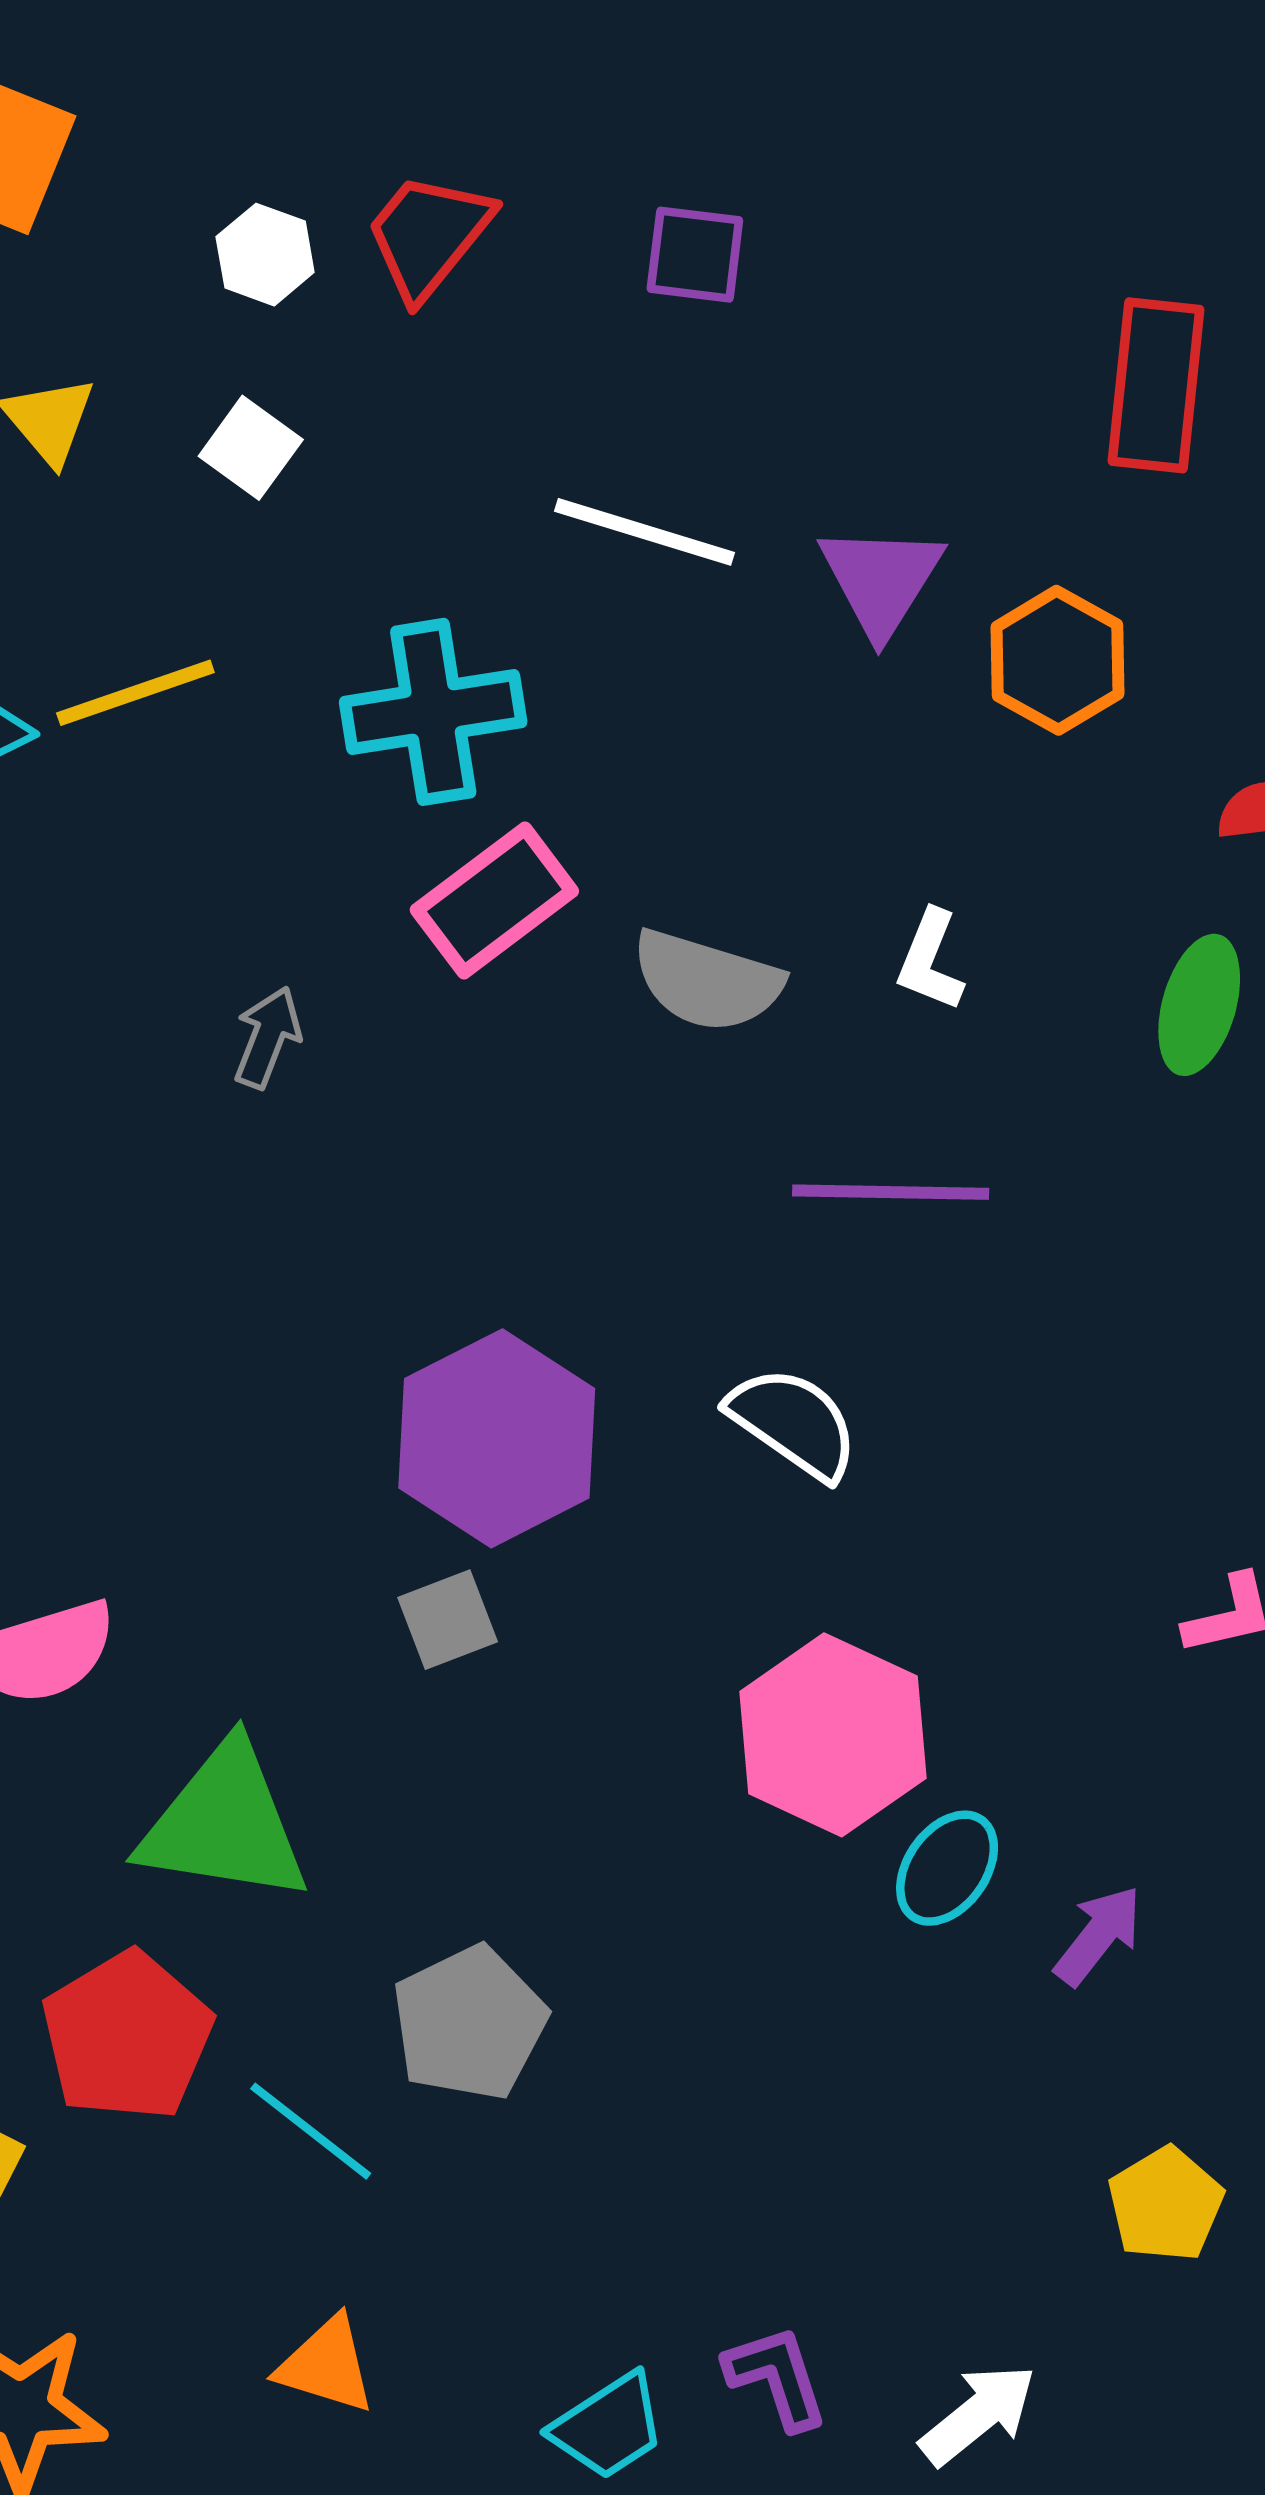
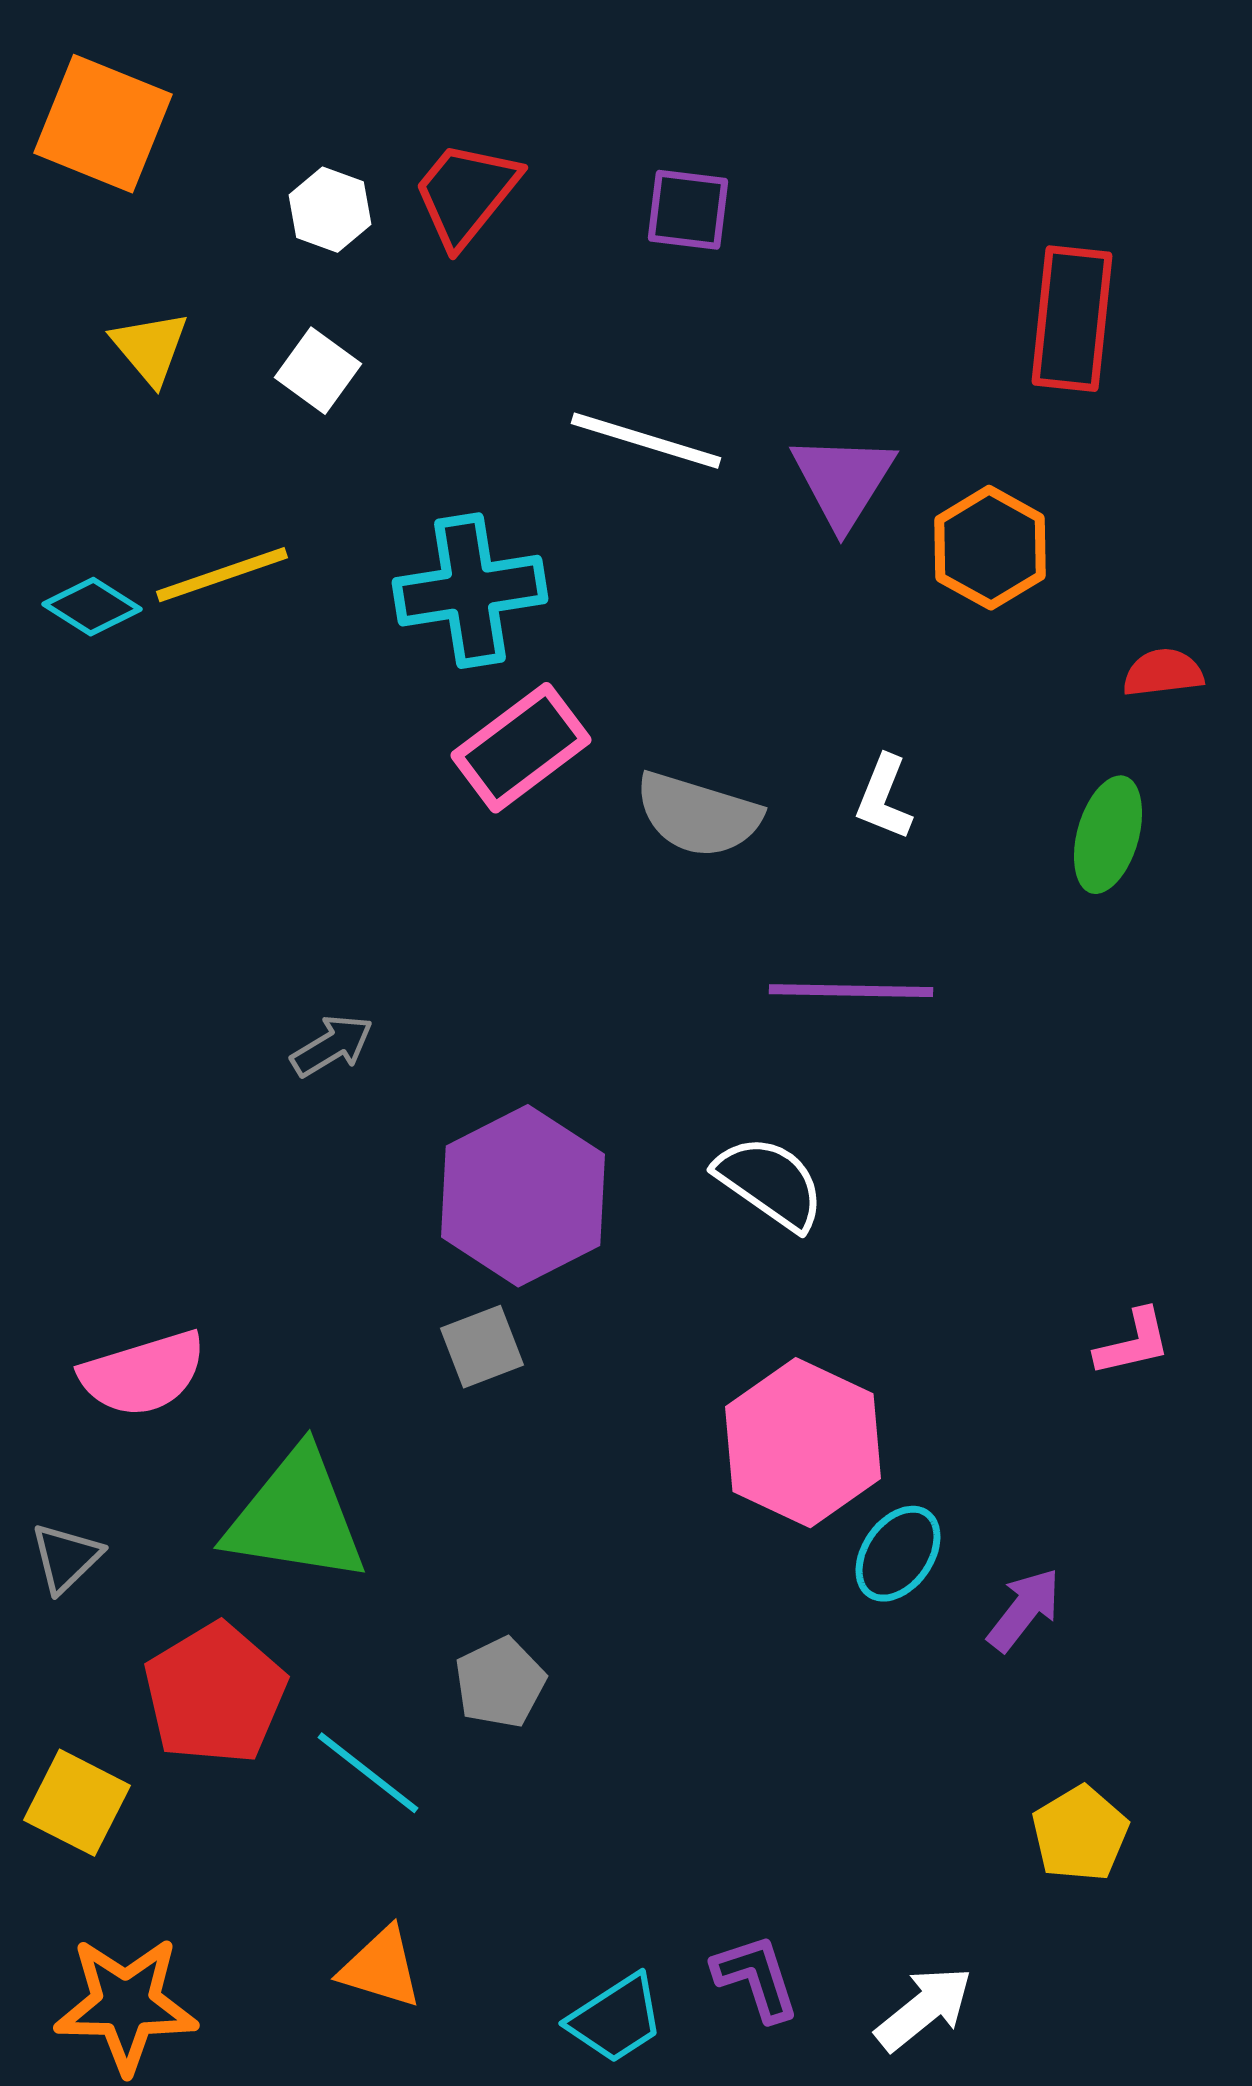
gray arrow: (268, 1037) -> (332, 1046), moved, turned 38
gray pentagon: (469, 2023) -> (500, 1683), size x0.7

